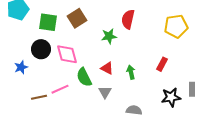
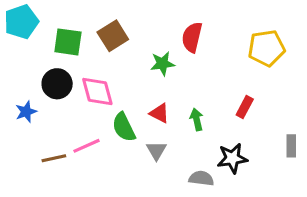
black star: (171, 97) -> (232, 158), moved

